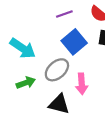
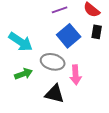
gray ellipse: (57, 70) -> (53, 62), turned 55

